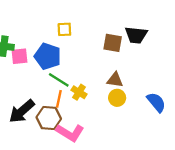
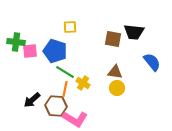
blue semicircle: (156, 102) -> (152, 62), moved
black arrow: (22, 111) -> (32, 100), size x0.7

